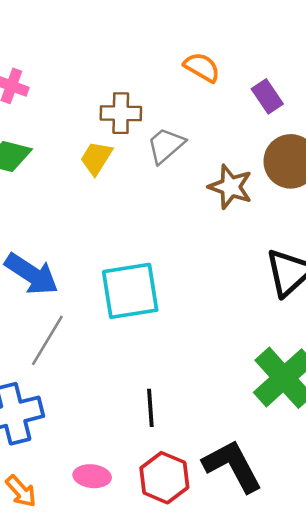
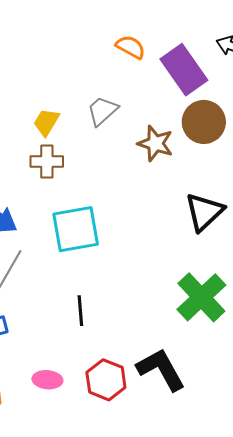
purple rectangle: (267, 96) -> (184, 70), size x1.8
brown cross: (121, 113) -> (47, 161), moved
black line: (150, 408) -> (80, 311), moved

